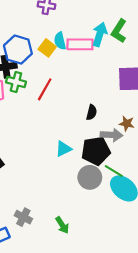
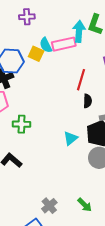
green cross: (16, 82) -> (21, 124), moved
red line: (45, 89) -> (81, 80), moved
gray cross: (23, 217) -> (49, 206), turned 35

